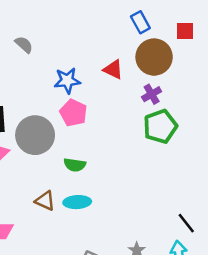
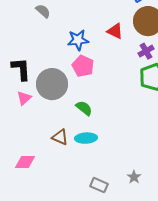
green semicircle: (75, 165) -> (84, 108), turned -150

